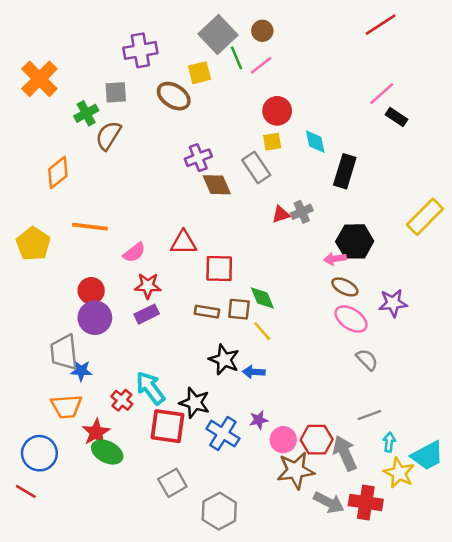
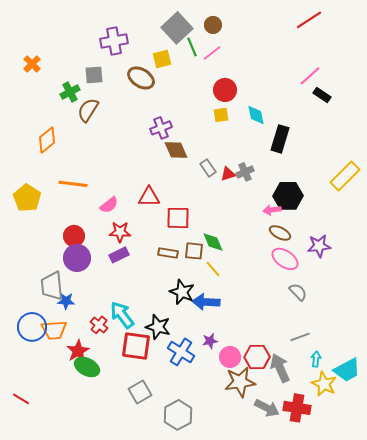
orange cross: (39, 79) -> (32, 64), size x0.6
gray rectangle: (256, 167) -> (208, 168), moved, size x0.7
blue arrow: (254, 372) -> (206, 302), size x1.5
blue circle: (39, 453) -> (32, 327), moved

